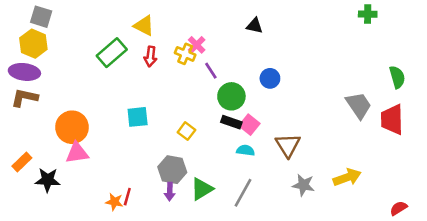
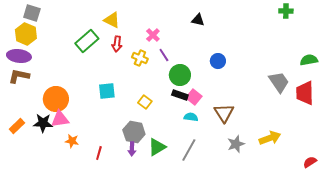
yellow cross: (185, 54) -> (140, 58), moved
green semicircle: (397, 77) -> (309, 60), turned -84
blue circle: (270, 78) -> (218, 61), moved
black star: (48, 180) -> (43, 123), moved
gray star: (303, 185) -> (236, 144), turned -30
orange star: (114, 202) -> (72, 141), moved

